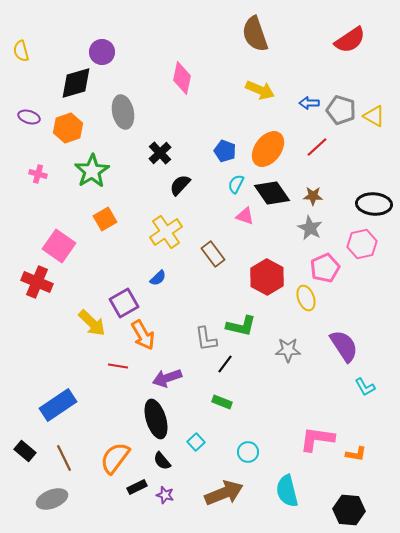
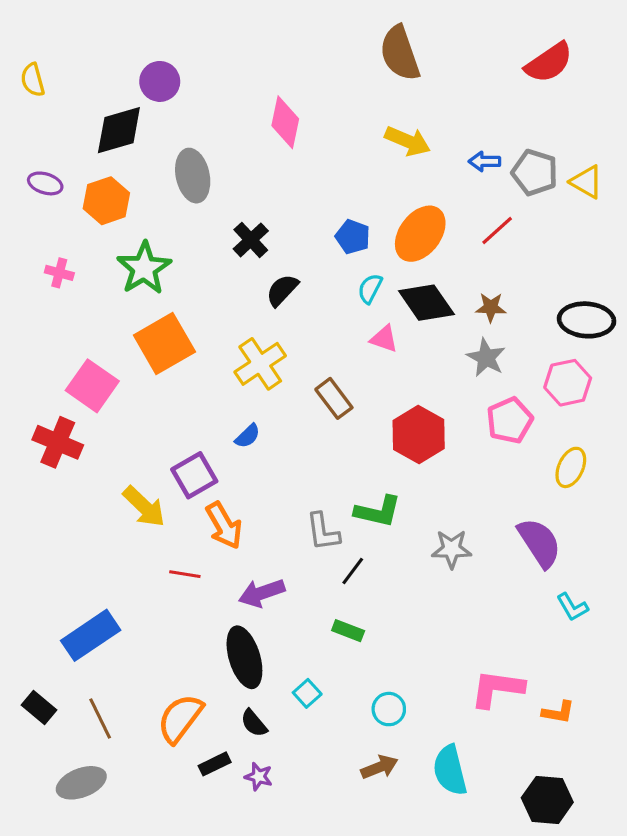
orange square: (105, 219) -> (164, 343), size x1.6
yellow ellipse: (306, 298) -> (571, 467), moved, turned 45
brown arrow: (224, 493) -> (379, 767), moved, size x0.6

